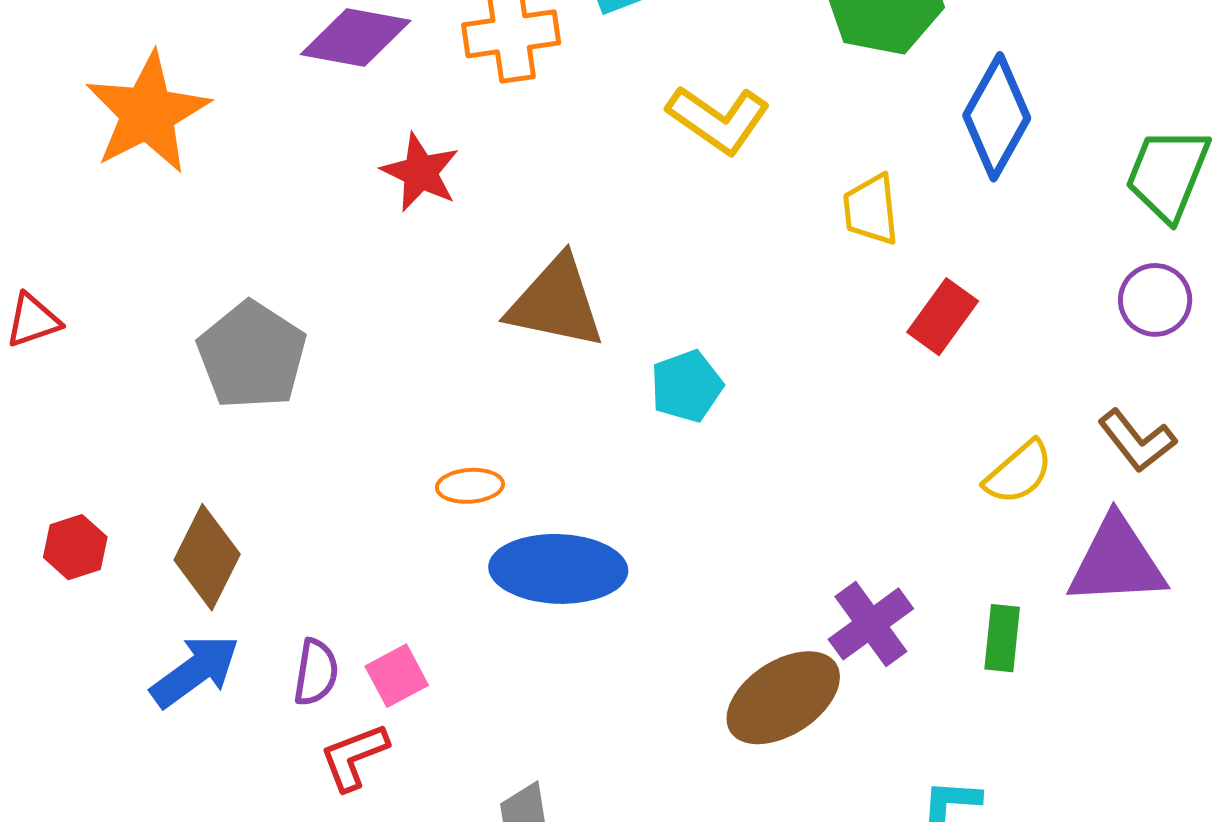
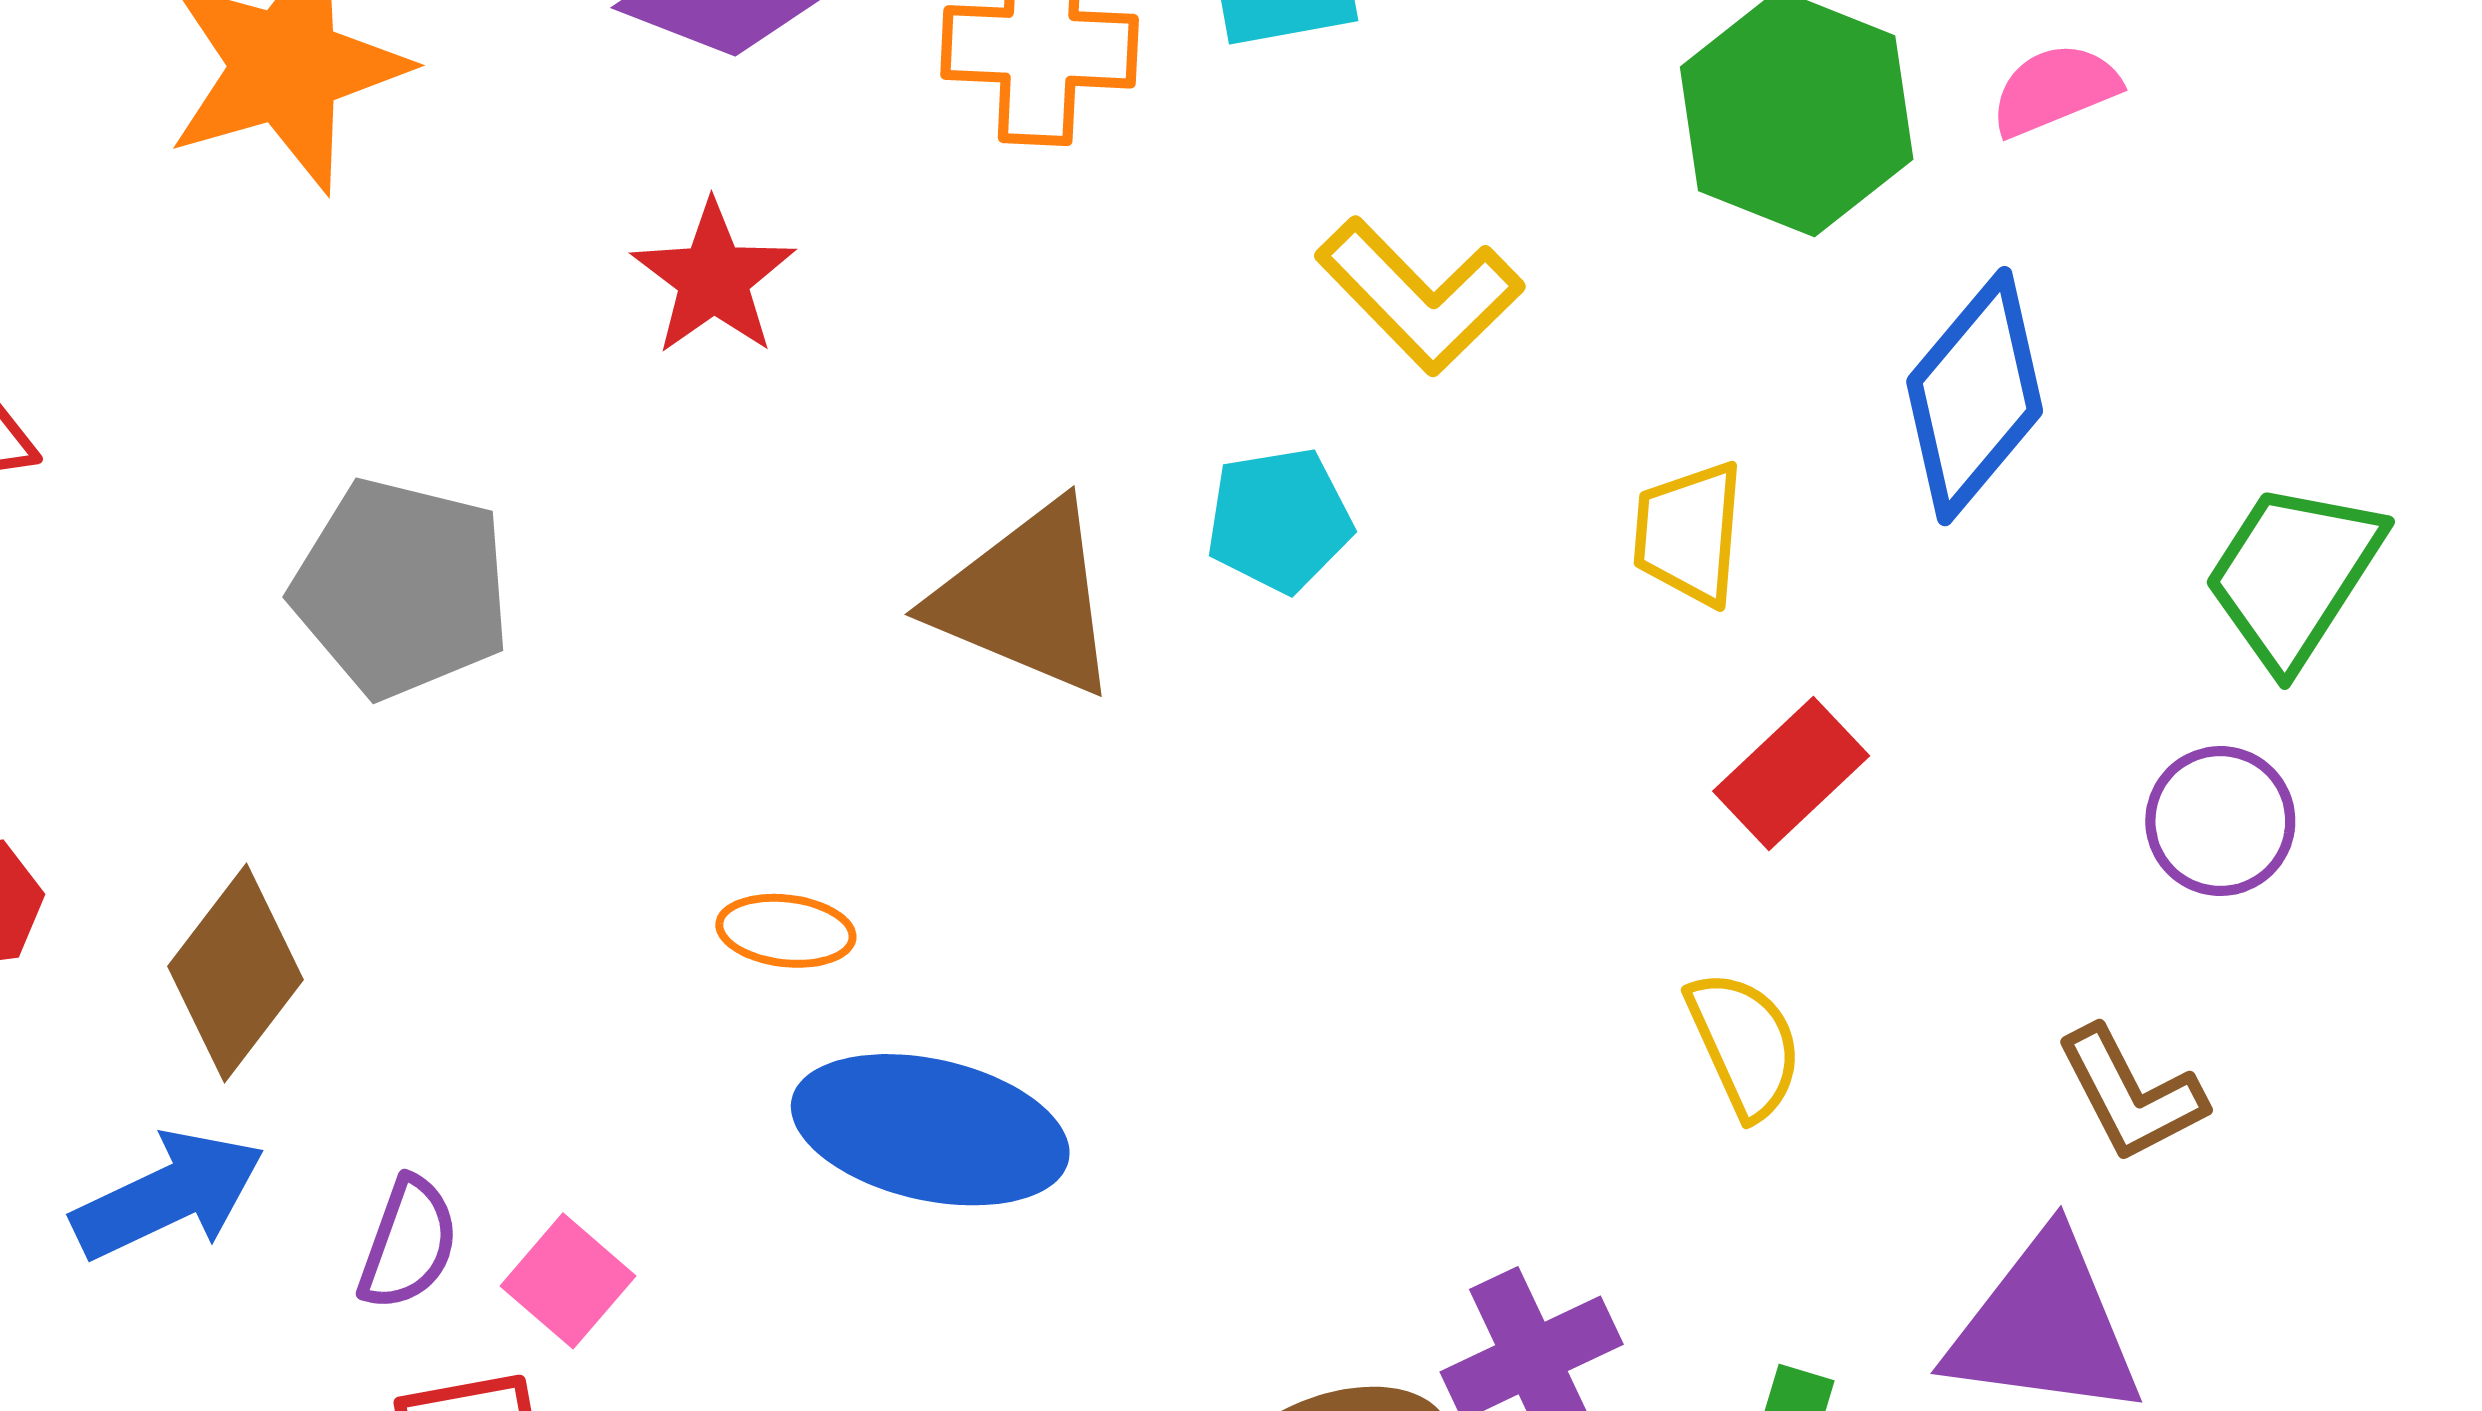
red star: (420, 172) -> (714, 278), moved
gray pentagon: (252, 355) -> (401, 588), turned -30
cyan pentagon: (687, 386) -> (1279, 520), moved
yellow semicircle: (1019, 472) -> (1744, 1044), moved, turned -84
pink square: (397, 676) -> (568, 1281), turned -32

